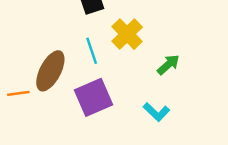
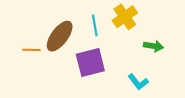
green arrow: (168, 65) -> (154, 46), turned 42

